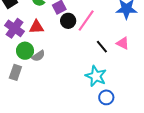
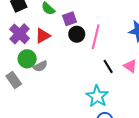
pink line: (86, 21) -> (96, 37), turned -30
red triangle: (36, 27) -> (43, 36), turned -35
gray rectangle: (15, 72) -> (14, 80), turned -63

